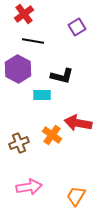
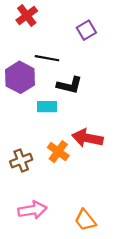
black line: (33, 41) -> (47, 58), moved
orange trapezoid: (76, 196) -> (85, 220), turned -70

